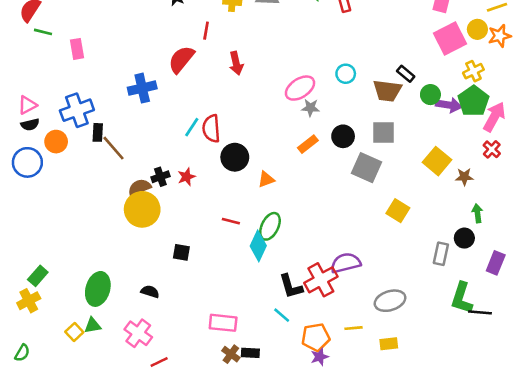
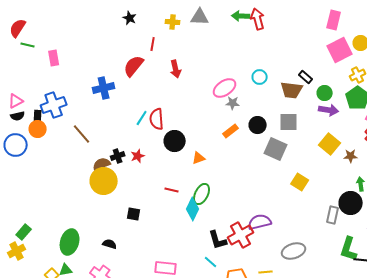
purple arrow: (449, 105) -> (329, 110), moved
black rectangle: (98, 132) -> (38, 117), moved
black circle: (464, 238) -> (351, 203), size x1.5

